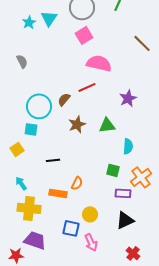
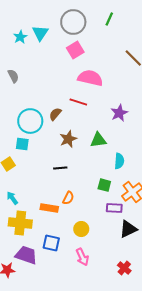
red line: (87, 87) -> (78, 102), turned 42
black line: (53, 160) -> (60, 168), moved
black triangle: (125, 220) -> (128, 229), moved
blue square: (71, 228) -> (51, 243), moved

